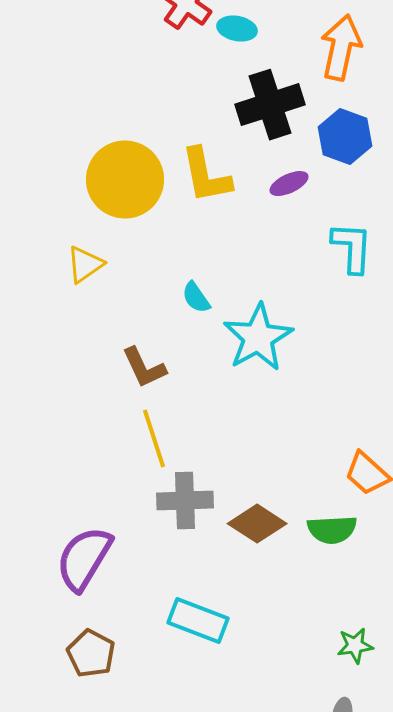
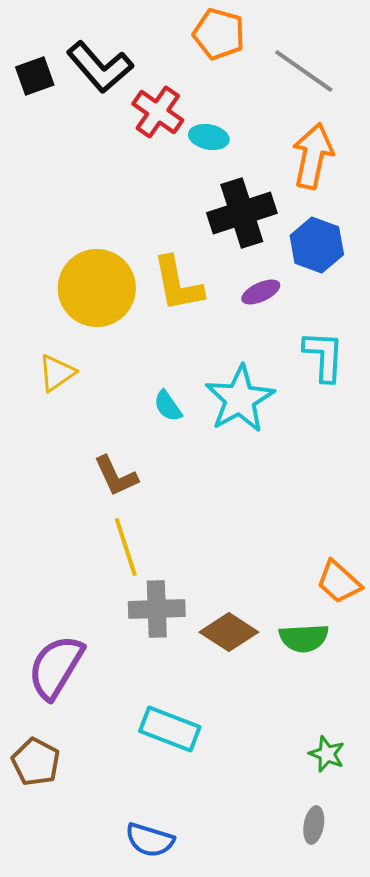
cyan star: (258, 338) -> (240, 399), moved
green star: (355, 646) -> (327, 754), turned 30
brown pentagon: (91, 654) -> (36, 762), moved

